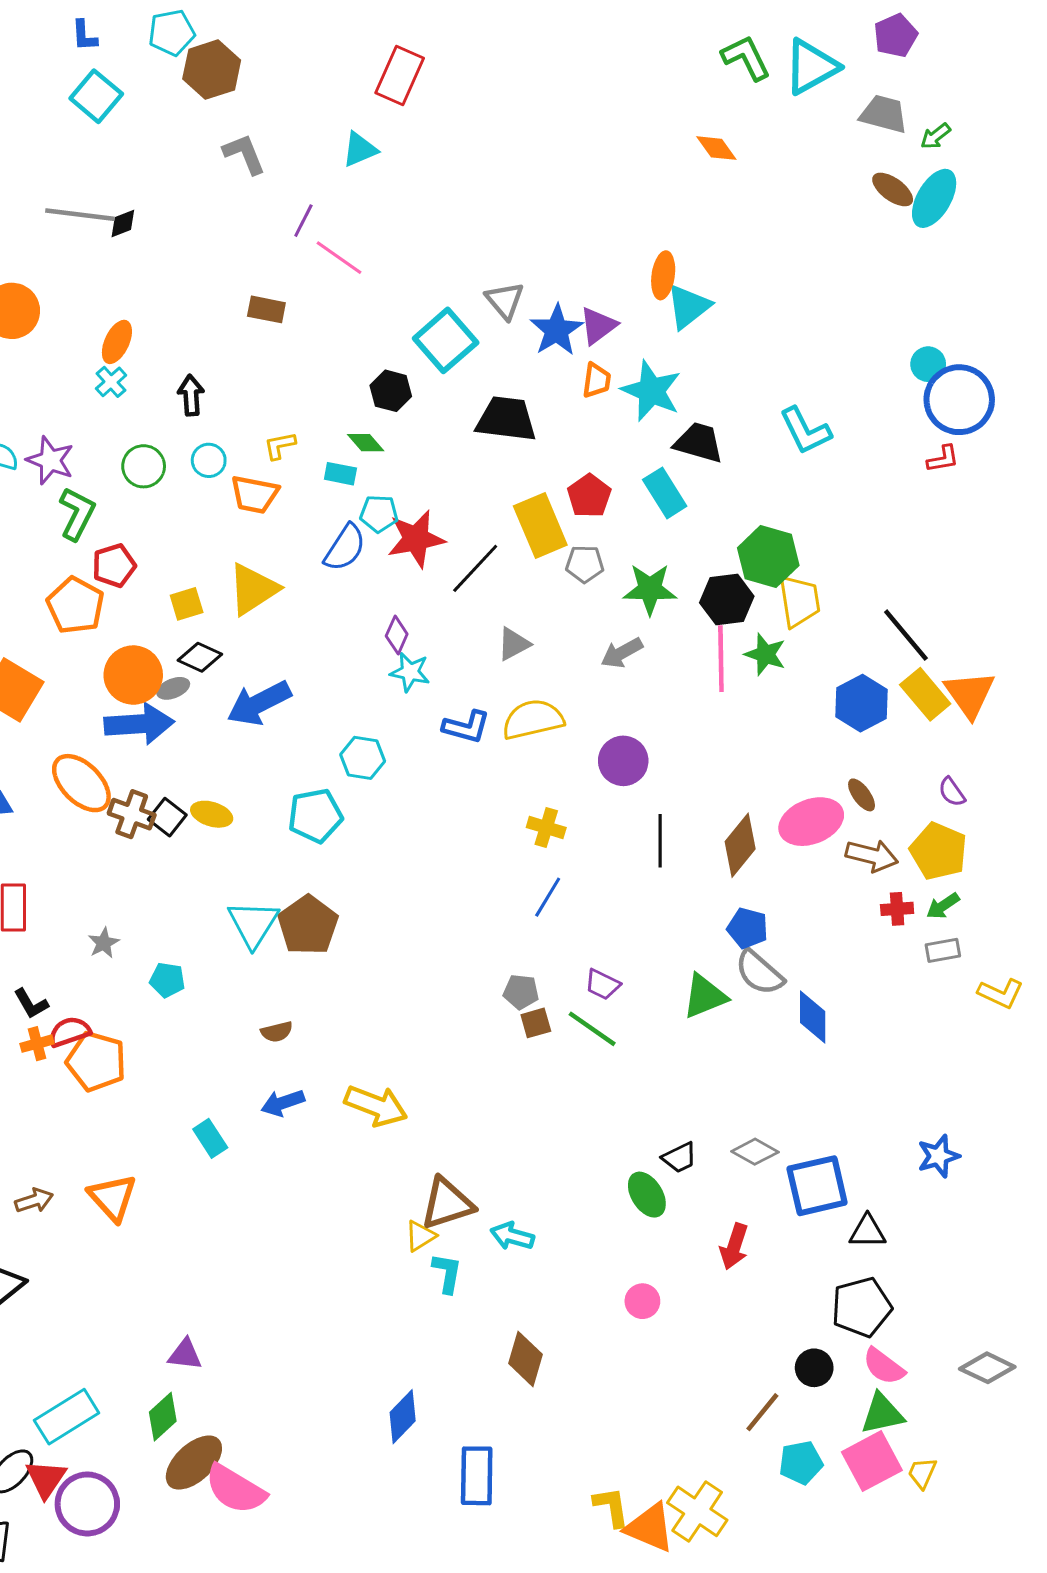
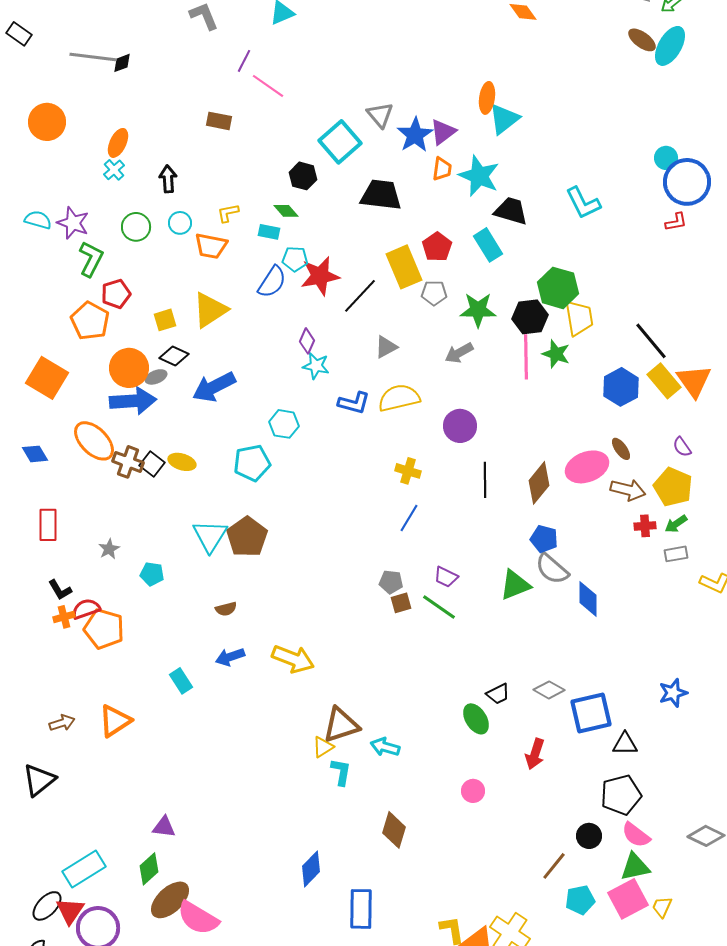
orange triangle: (112, 1198) -> (115, 721), turned 39

